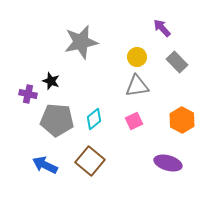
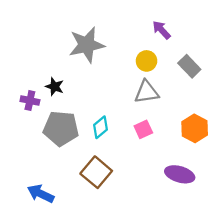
purple arrow: (162, 28) -> (161, 30), moved
blue arrow: (45, 165) -> (41, 194), moved

